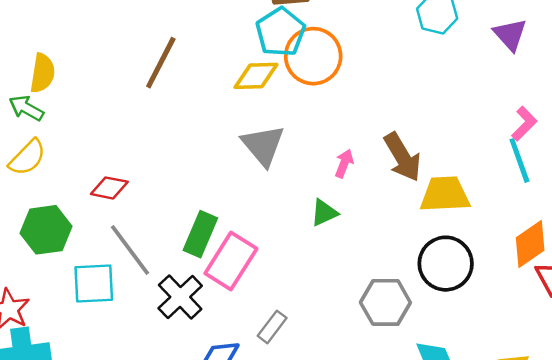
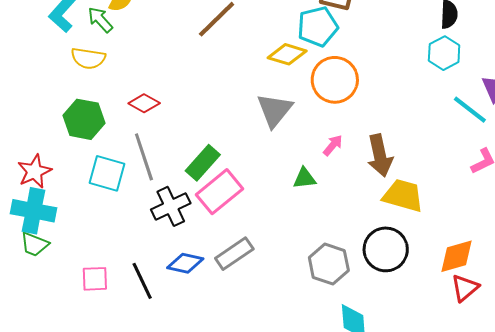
orange circle: (313, 56) -> (335, 80), moved
yellow semicircle: (27, 157) -> (88, 58), turned 36
cyan line: (519, 160) -> (470, 110), moved, turned -51
gray rectangle: (272, 327) -> (234, 254), size x1.4

